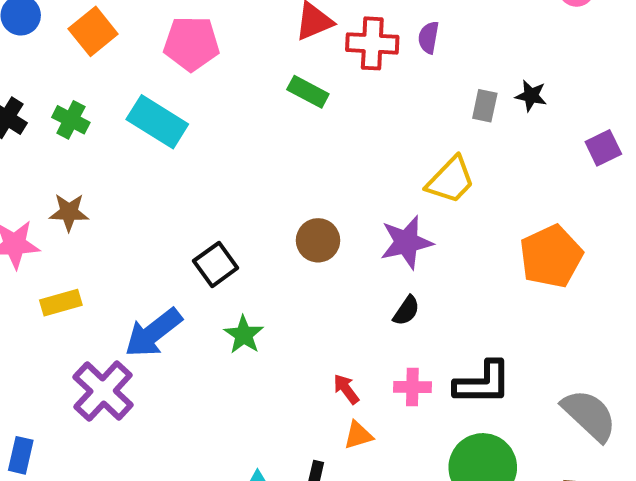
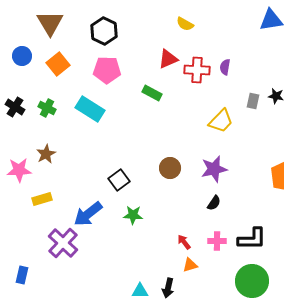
green rectangle: (308, 92) -> (152, 93), moved
yellow trapezoid: (451, 180) -> (221, 121), moved
brown star: (69, 212) -> (46, 154), turned -30
green star: (244, 335) -> (133, 215), turned -30

